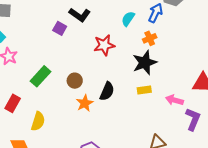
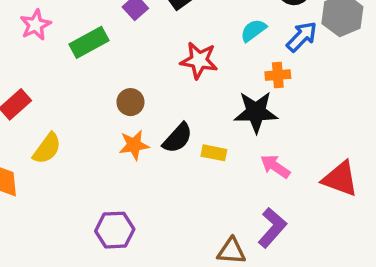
green rectangle: (40, 76) -> (89, 42), moved
yellow rectangle: (144, 90) -> (214, 153), moved
pink arrow: (174, 100) -> (275, 166), moved
purple L-shape: (193, 119) -> (272, 228), moved

